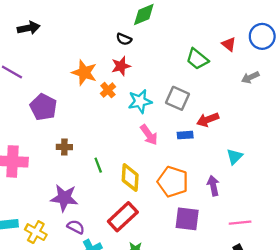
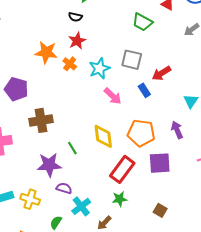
blue rectangle: (185, 135) -> (144, 90), turned 72
brown cross: (64, 147) -> (41, 120), size x1.6
green line: (98, 165) -> (72, 148), moved
red rectangle: (123, 217) -> (122, 169), moved

